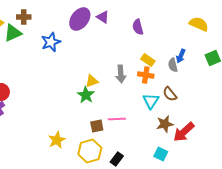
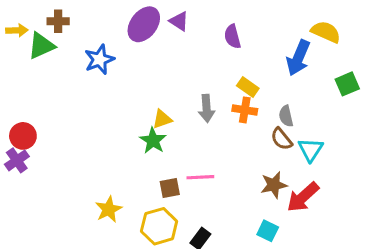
blue arrow: (181, 56) -> (298, 58), moved, size x1.6
gray semicircle: (173, 65) -> (286, 116), moved
cyan triangle: (151, 101) -> (311, 150), moved

